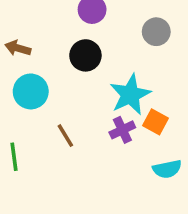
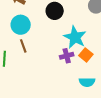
cyan star: (130, 95) -> (75, 37), turned -30
brown line: (65, 136) -> (23, 46), moved

